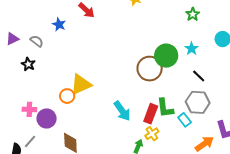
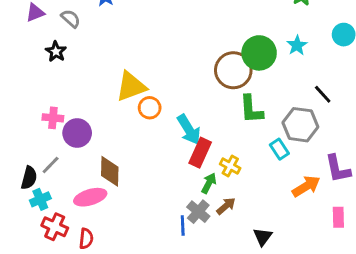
black line: (199, 76) -> (323, 94), moved
orange circle: (67, 96) -> (150, 108), moved
green L-shape: (165, 108) -> (251, 109), moved
red rectangle: (151, 114) -> (200, 153), moved
yellow cross: (152, 134) -> (230, 166), turned -32

